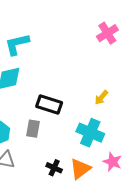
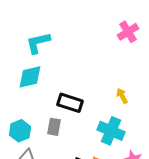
yellow arrow: (101, 97) -> (122, 96), turned 112

